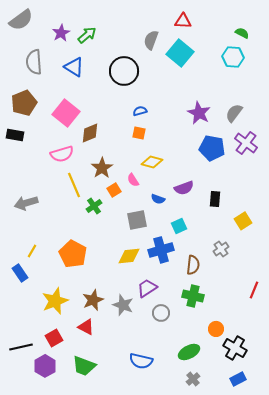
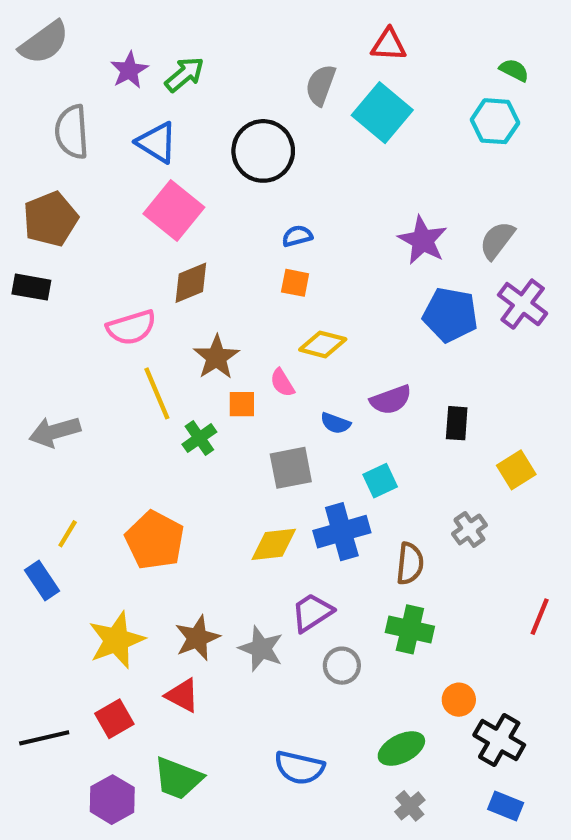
pink square: (66, 113) -> (174, 211), moved
orange square: (114, 190) -> (242, 404), turned 32
purple hexagon: (45, 366) -> (112, 800), moved
blue rectangle: (238, 379) -> (506, 806), turned 49

